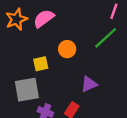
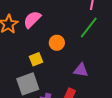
purple triangle: (89, 84) -> (81, 70), turned 42

